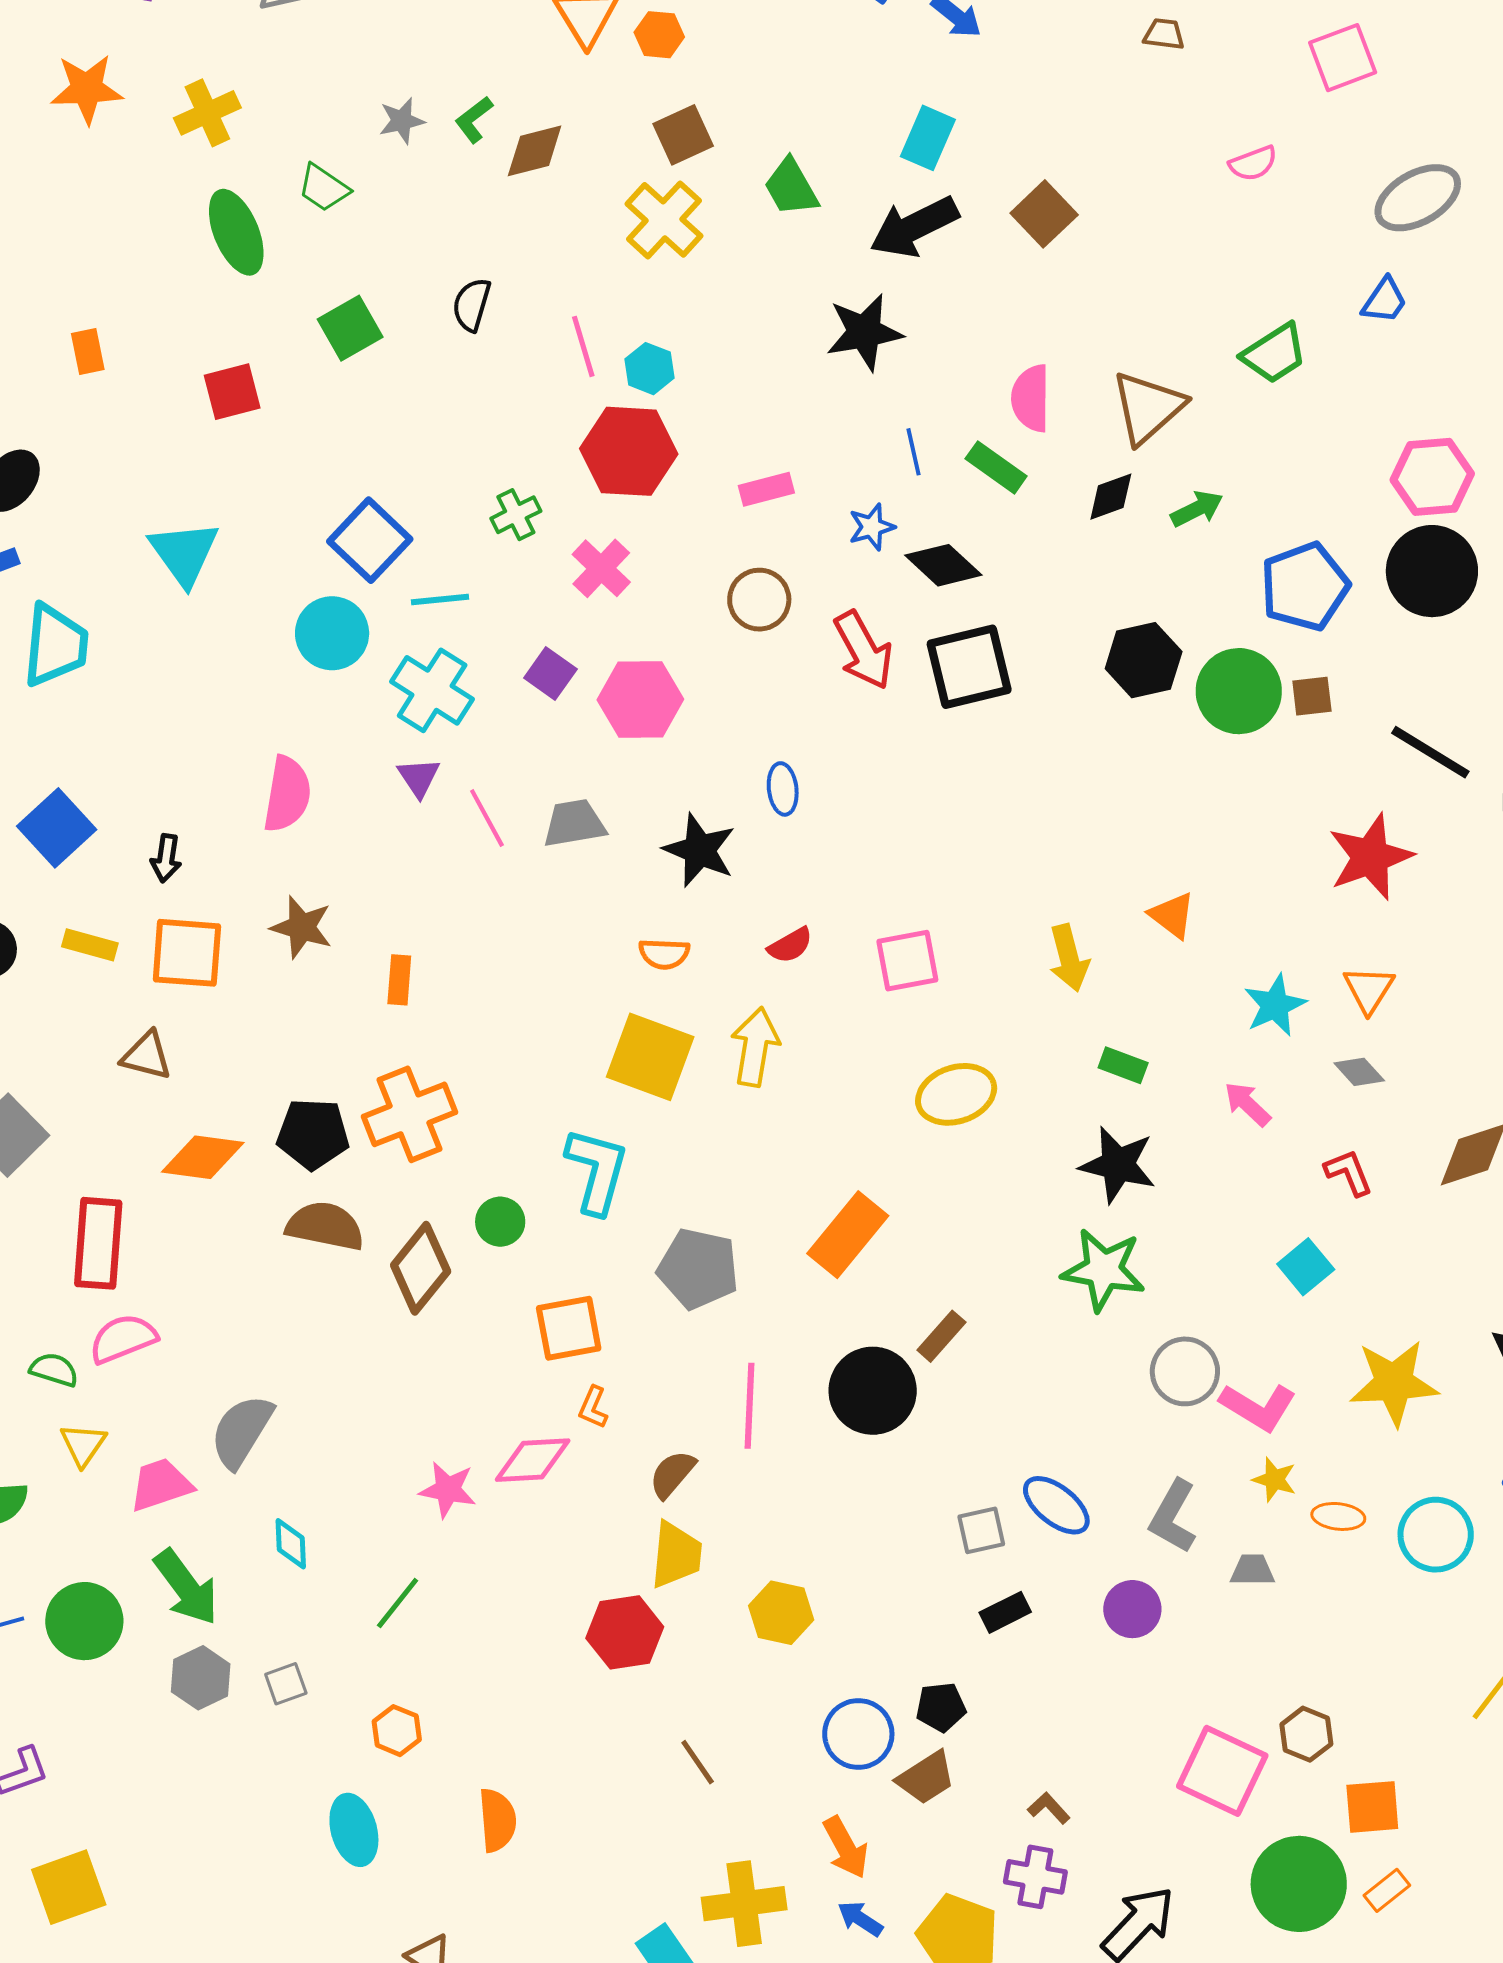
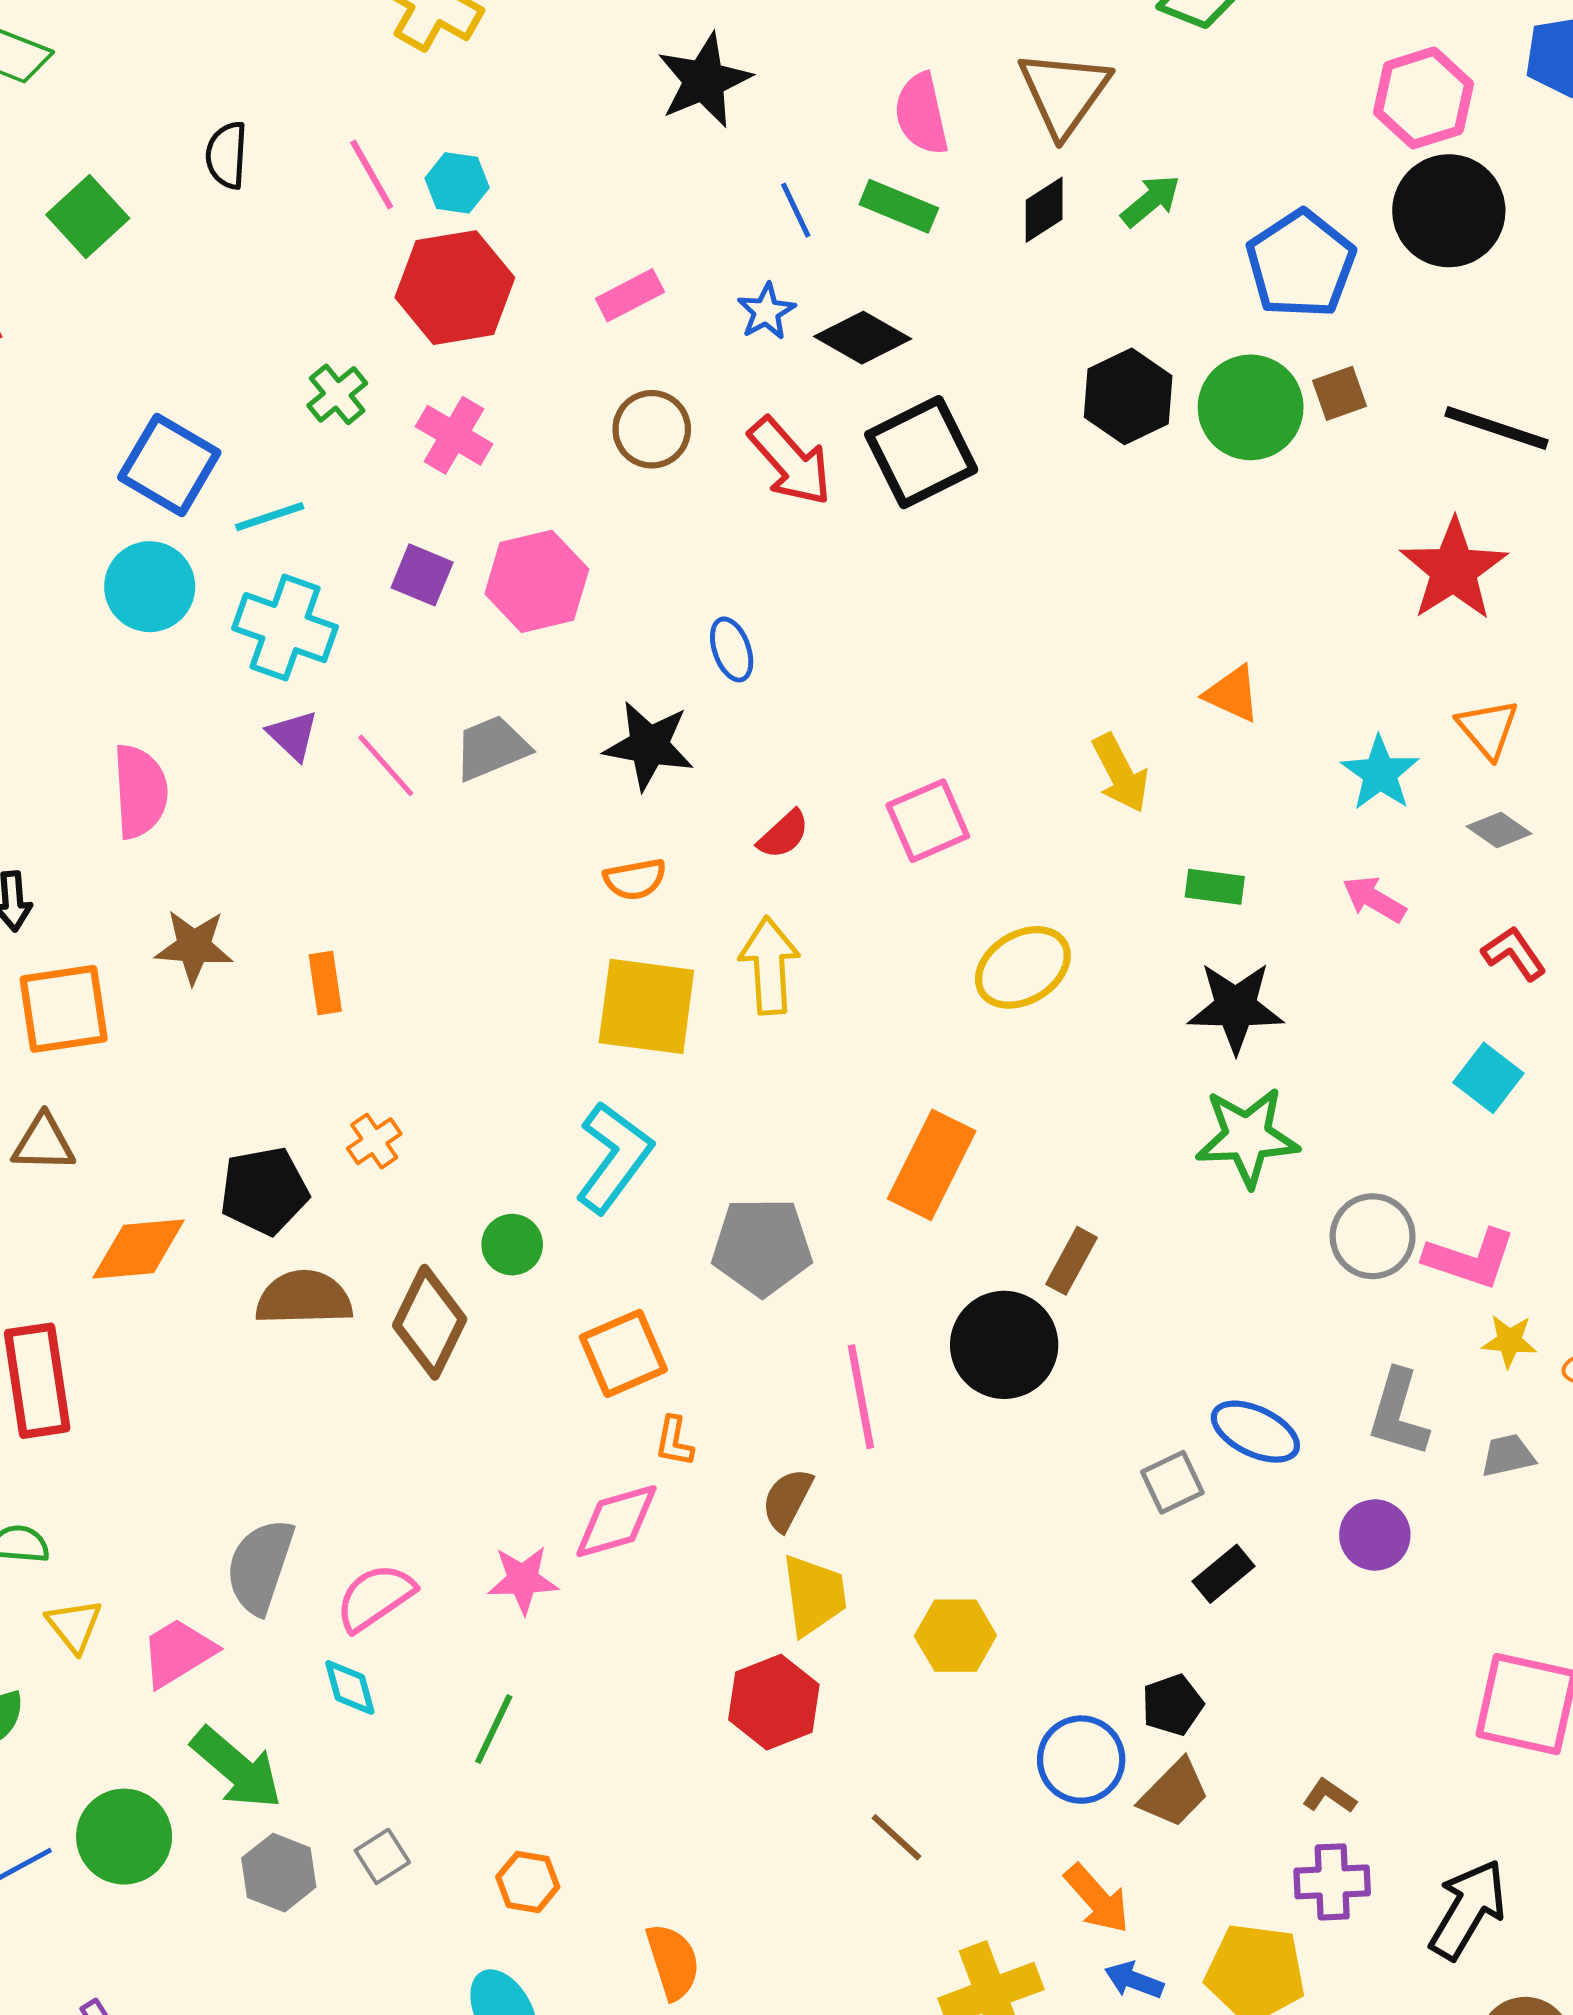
orange cross: (409, 1114) -> (374, 1141), size x0.5
cyan L-shape: (597, 1171) -> (614, 1157), turned 34
pink semicircle: (123, 1339) -> (375, 1597), moved

